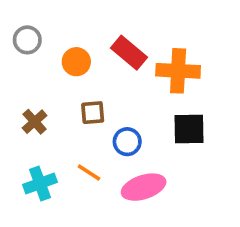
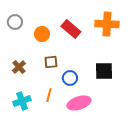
orange cross: (178, 71) -> (107, 24), moved
orange line: (89, 173) -> (49, 95), turned 72

